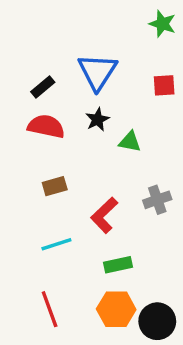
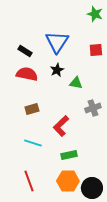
black rectangle: (43, 87) -> (25, 51), turned 72
gray cross: (157, 200) -> (93, 108), moved
cyan line: (56, 244) -> (33, 143), turned 36

